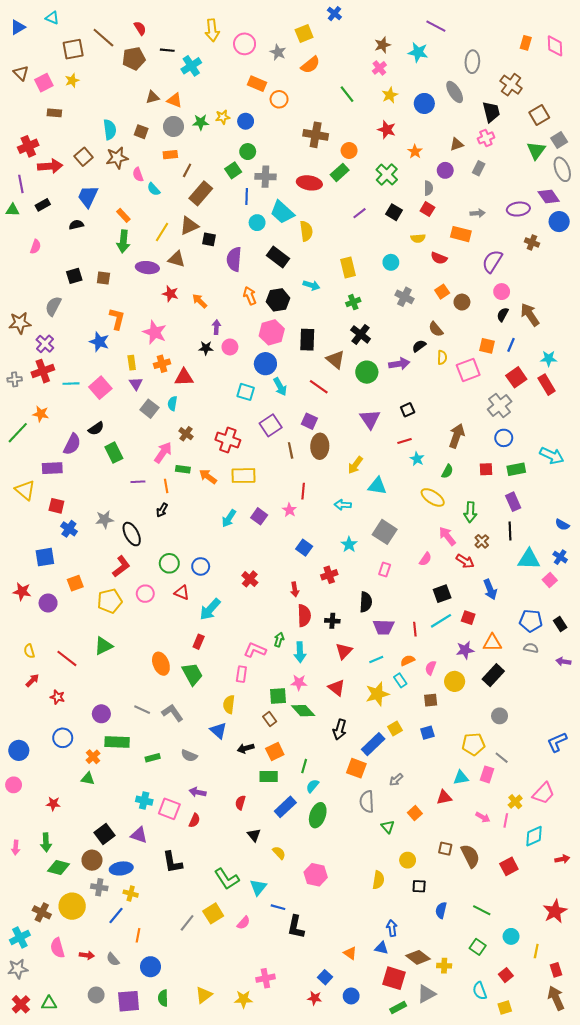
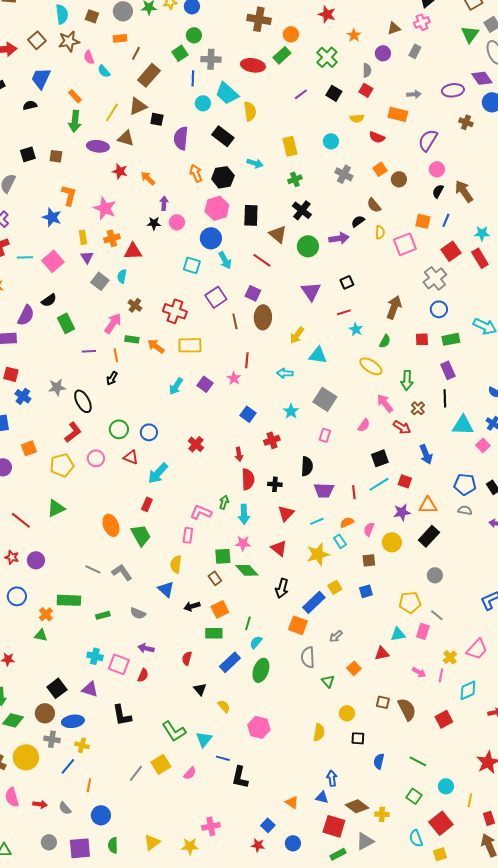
purple circle: (101, 714) -> (36, 560), moved
red square: (506, 975) -> (441, 823), size x1.6

